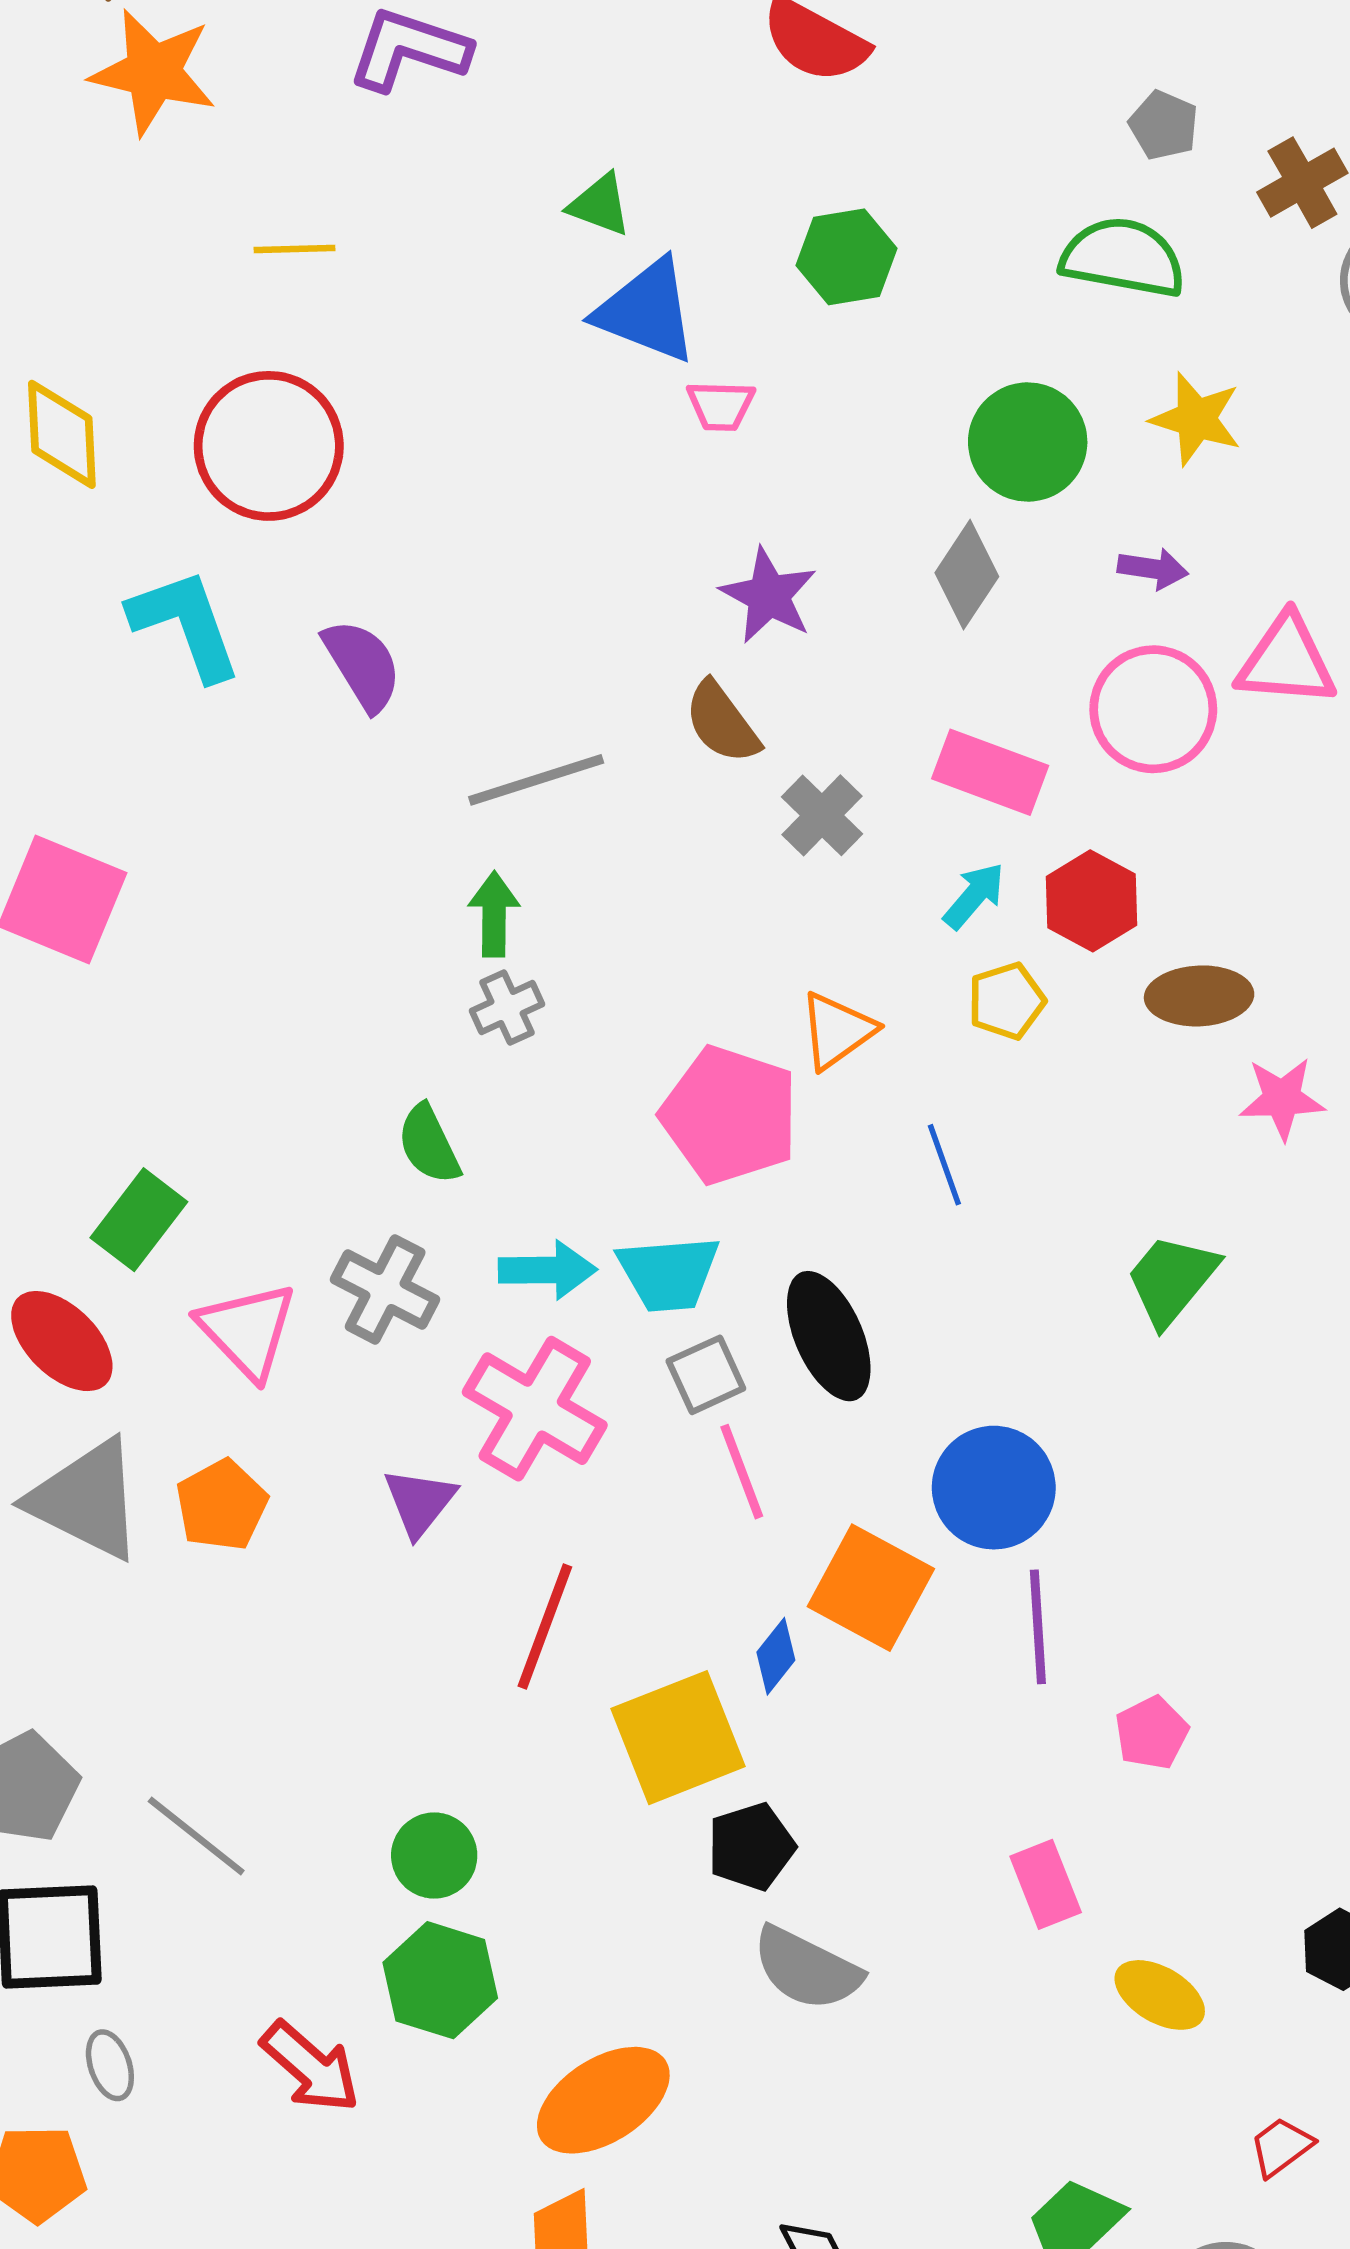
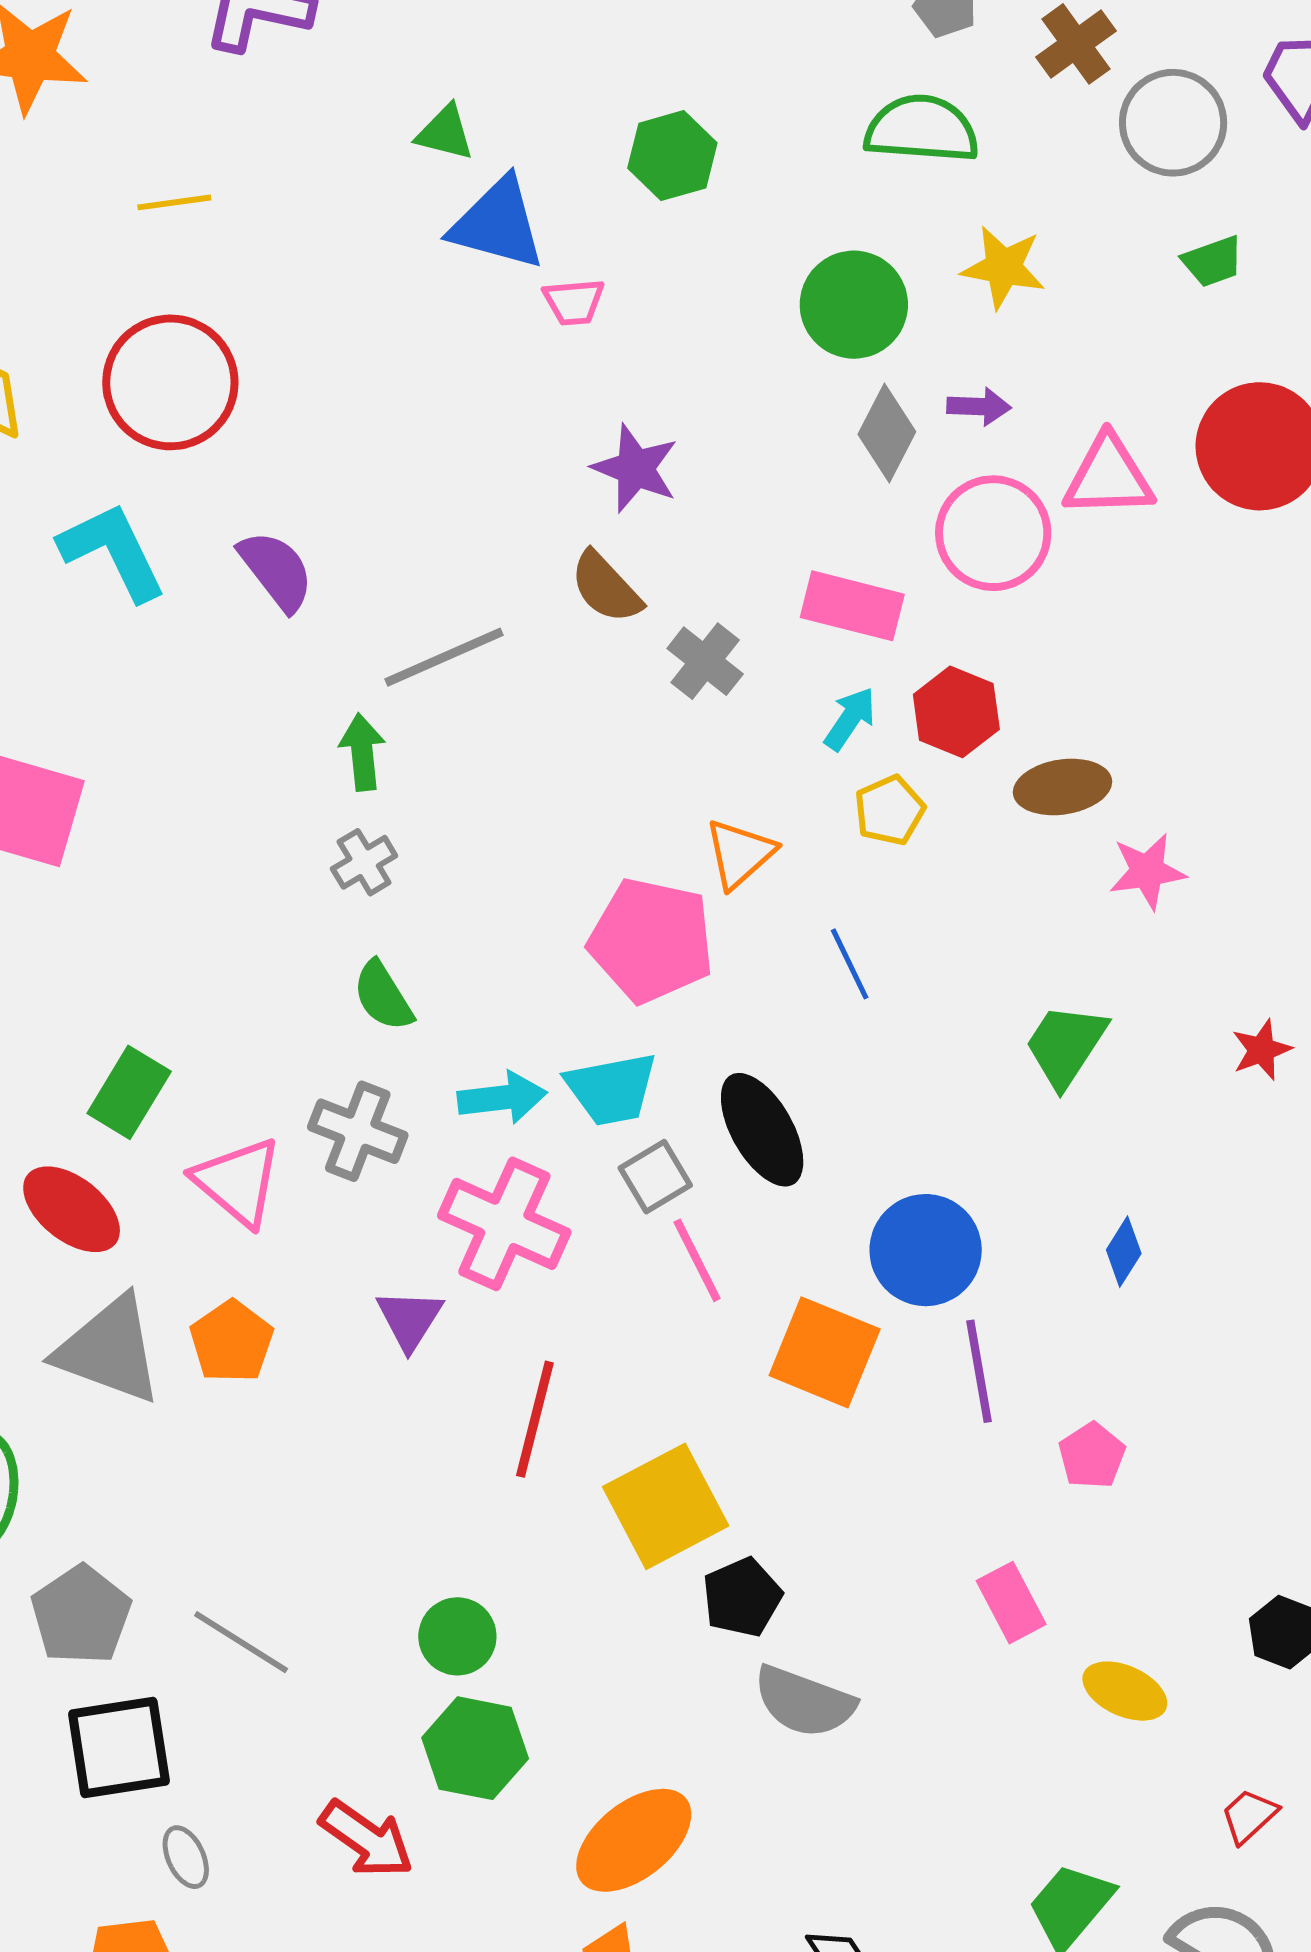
gray diamond: (967, 575) -> (887, 433), moved
green arrow: (494, 914) -> (362, 752), moved
gray cross: (507, 1008) -> (364, 862), moved
blue diamond: (776, 1656) -> (1124, 1252), moved

